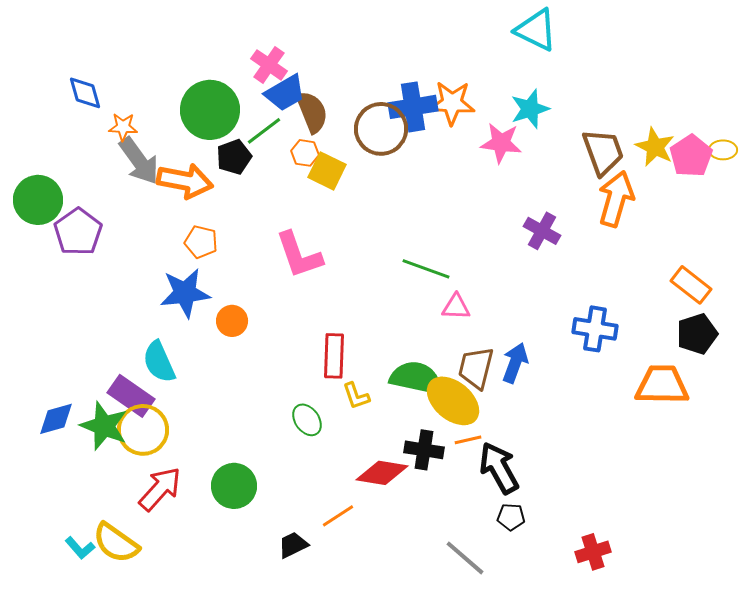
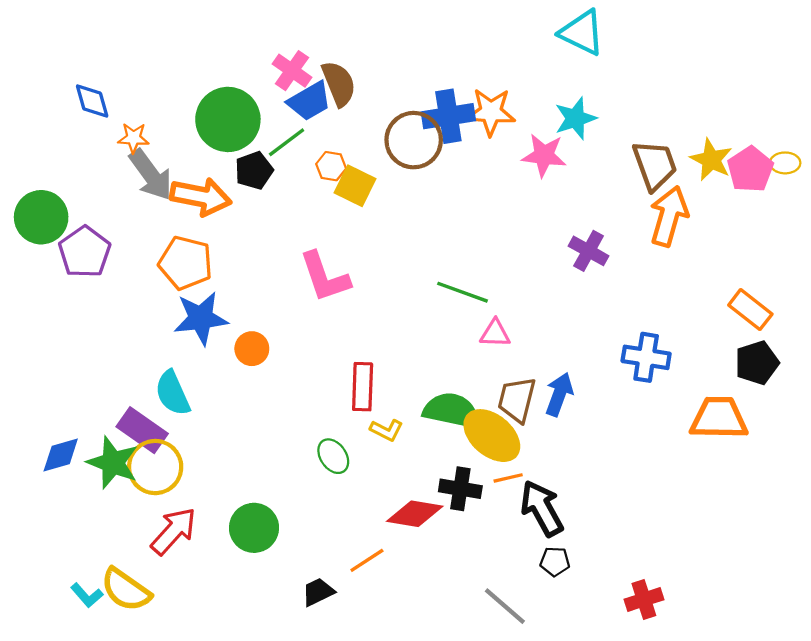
brown semicircle: (312, 112) -> (339, 84), moved
orange pentagon: (201, 242) -> (186, 263), moved, size x1.5
yellow L-shape: (356, 396) -> (386, 430), turned -44

